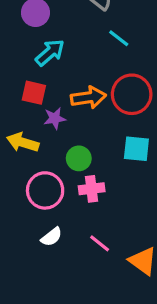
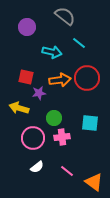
cyan arrow: (50, 53) -> (52, 52), moved, turned 54
cyan square: (136, 149) -> (90, 123), moved

